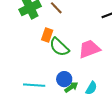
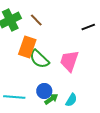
orange rectangle: (47, 35) -> (27, 47), size x1.5
pink trapezoid: (89, 49) -> (69, 61), turned -50

